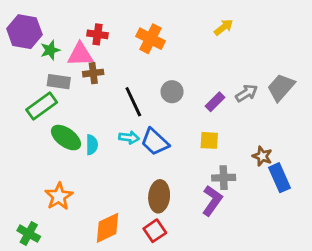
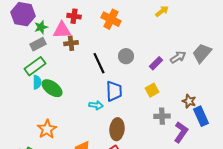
gray rectangle: (59, 82) -> (38, 44), moved, turned -35
cyan arrow: (129, 138) -> (96, 105), moved
yellow square: (209, 140) -> (152, 90), turned -32
blue trapezoid: (155, 142) -> (114, 91), turned -135
cyan semicircle: (92, 145) -> (37, 82), moved
purple L-shape: (212, 201) -> (181, 132), moved

